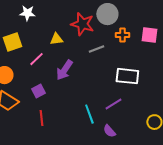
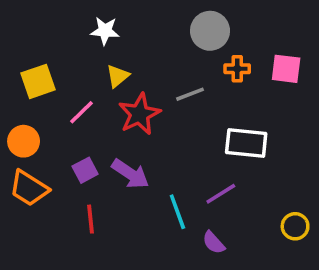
white star: (27, 13) -> (105, 31), moved
red star: (82, 24) -> (139, 114), moved, turned 30
yellow triangle: (56, 39) -> (118, 76), turned -32
purple arrow: (64, 70) -> (130, 174), moved, turned -90

